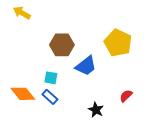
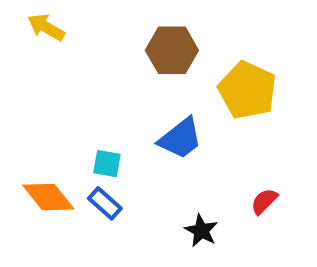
brown hexagon: (62, 45) -> (172, 50), moved

